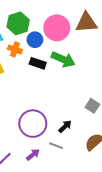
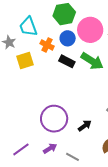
green hexagon: (18, 23) -> (64, 14), moved
gray line: (56, 146) -> (72, 157), moved

